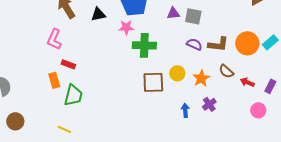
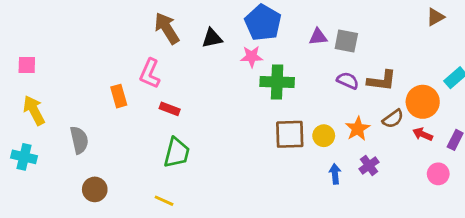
orange circle: (247, 43) -> (423, 102), moved
brown semicircle: (226, 71) -> (393, 119), turned -77
yellow circle: (177, 73) -> (324, 136), moved
orange rectangle: (54, 80) -> (119, 96), moved

